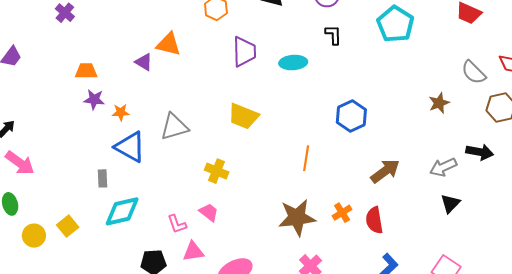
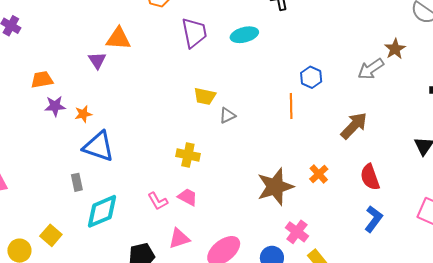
purple triangle: (144, 62) -> (97, 60), turned 36
yellow trapezoid: (243, 116) -> (205, 96), size x0.7
blue hexagon: (351, 116) -> (311, 77), size x0.7
gray triangle: (174, 127) -> (227, 115), moved, size x0.6
orange line: (306, 158) -> (291, 106), moved
gray arrow: (443, 167) -> (371, 69), moved
red semicircle: (374, 220) -> (370, 177), moved
pink L-shape: (177, 224) -> (158, 201), moved

